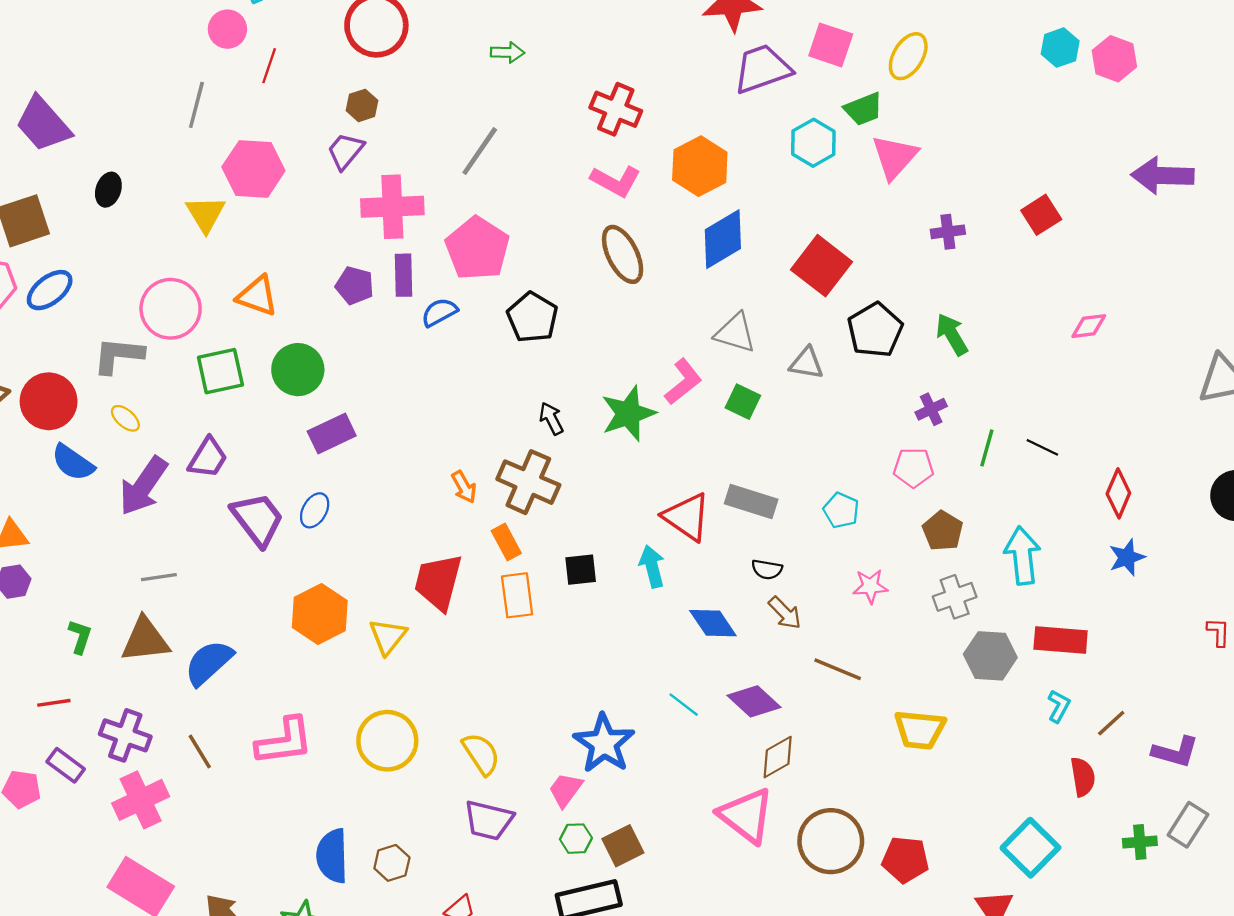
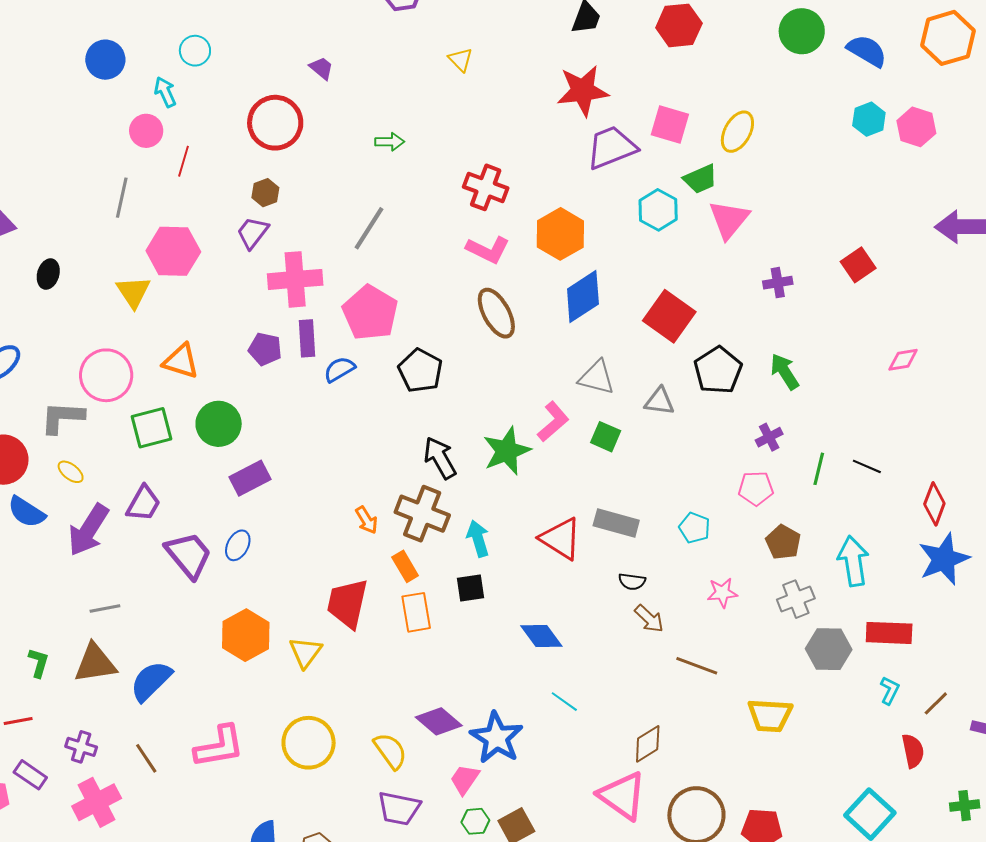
black arrow: (551, 419) -> (440, 458), size x1.5
blue star: (1127, 557) -> (944, 559), size x1.6
cyan arrow: (652, 566) -> (478, 539), moved
blue diamond: (713, 623) -> (541, 636), moved
purple diamond: (754, 701) -> (439, 721), moved
purple cross: (125, 735) -> (81, 747), size x0.7

